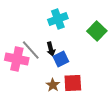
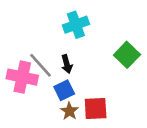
green square: (97, 31) -> (127, 55), moved
blue square: (61, 59) -> (64, 90), moved

